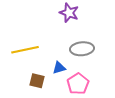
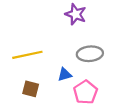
brown square: (37, 81) -> (31, 89), moved

